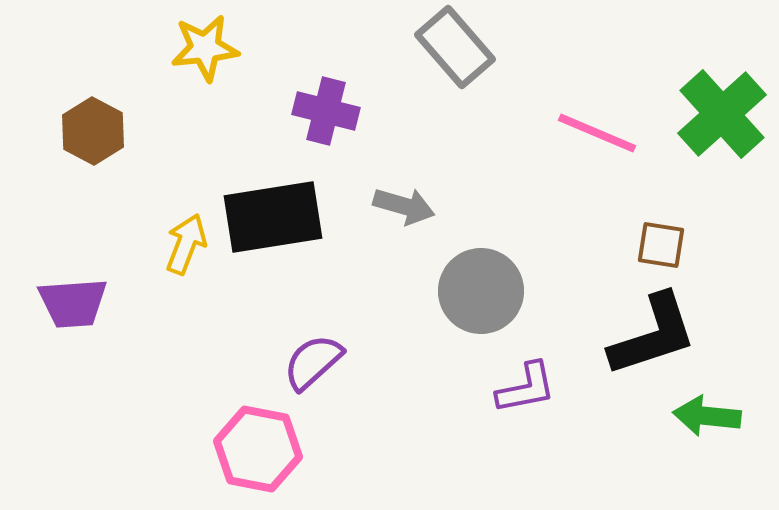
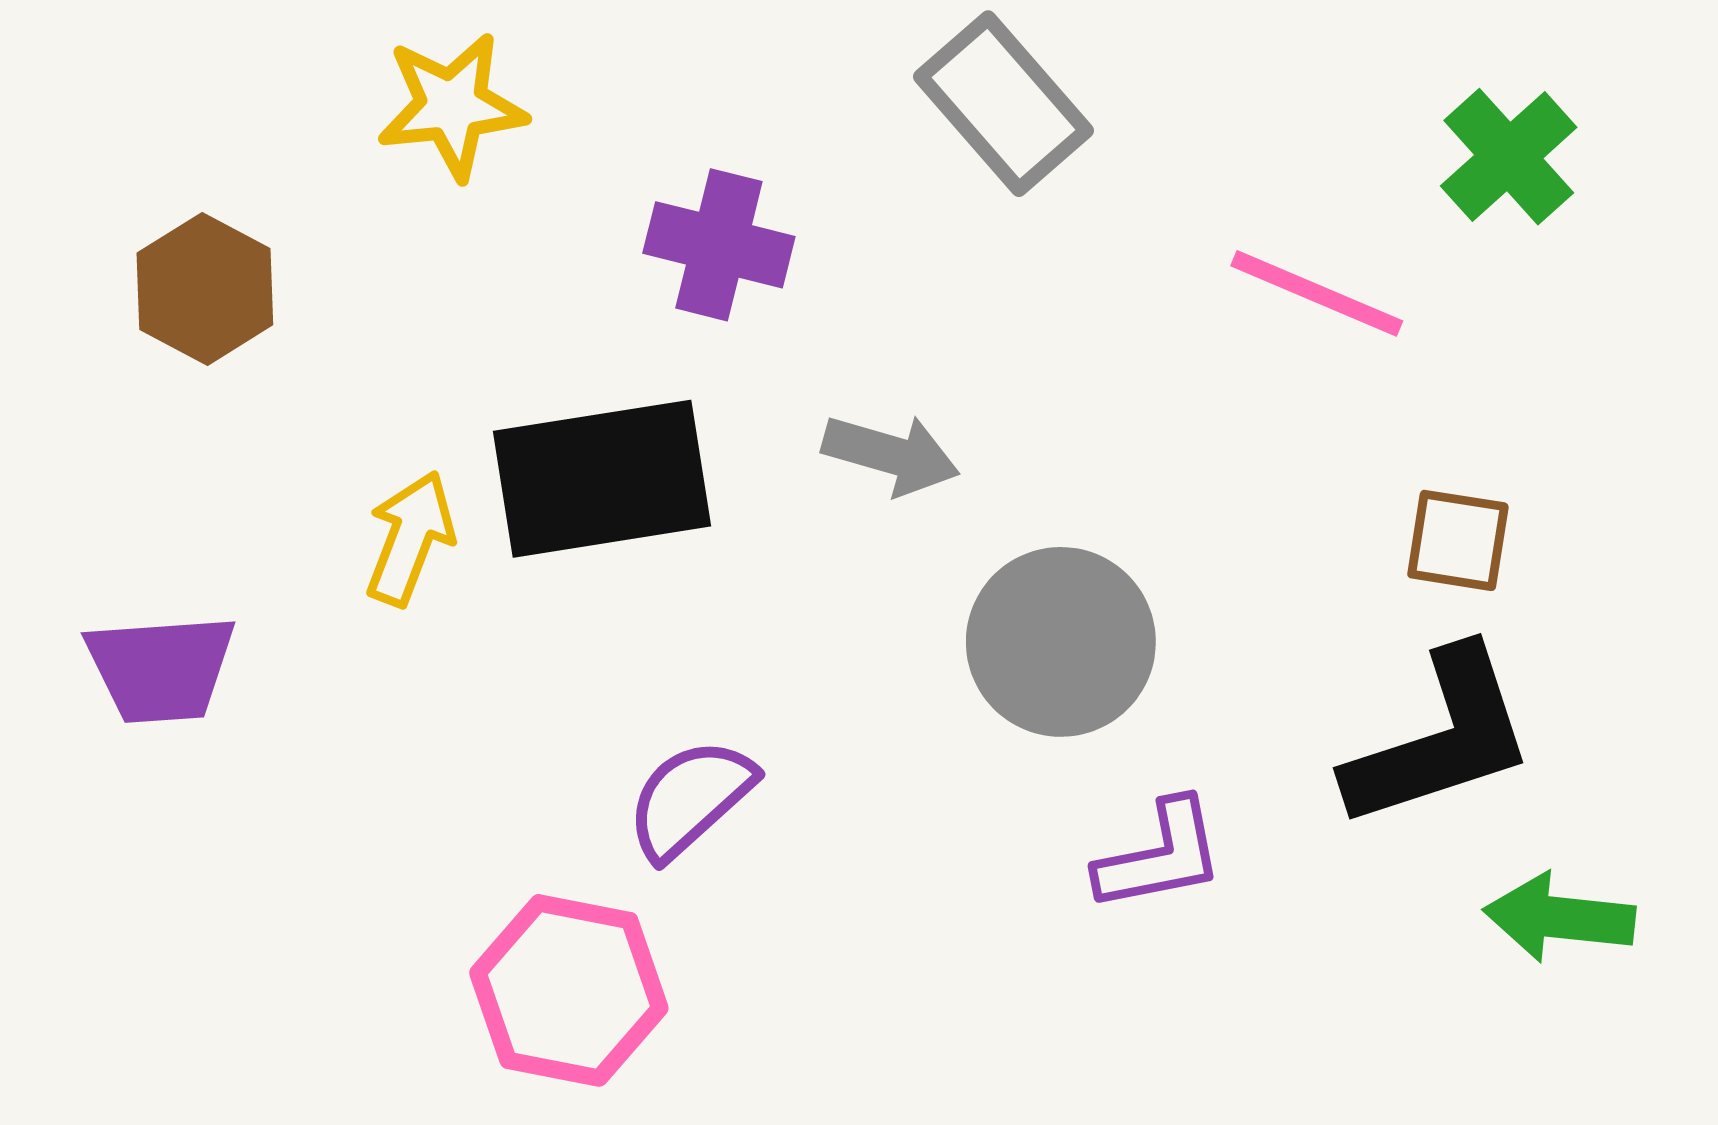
green cross: (722, 114) -> (1509, 157), moved, size x0.7

